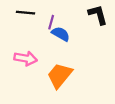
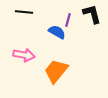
purple line: (51, 22) -> (68, 20), moved

